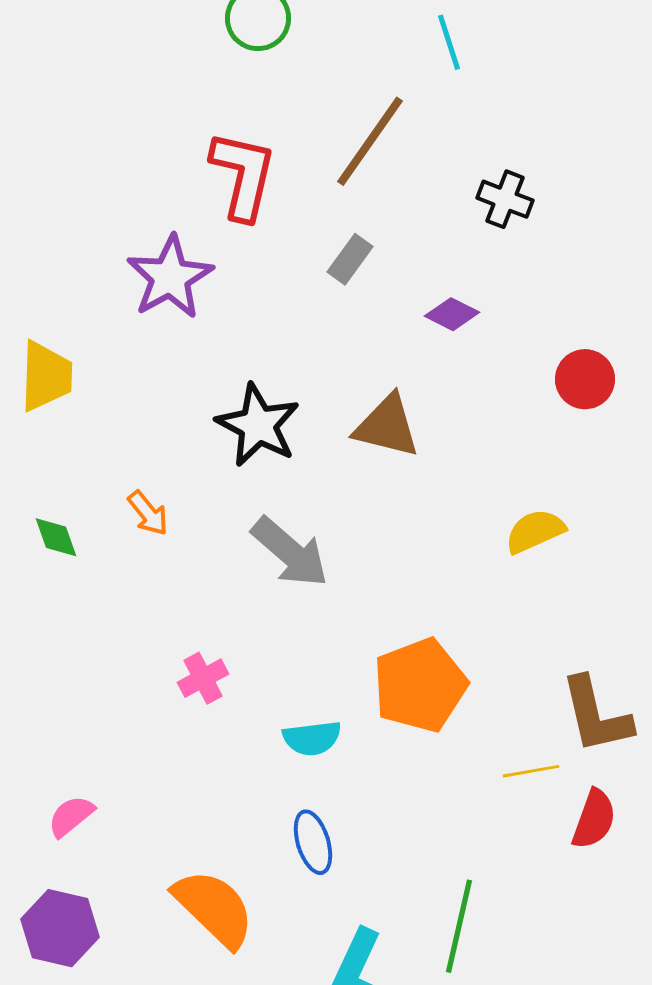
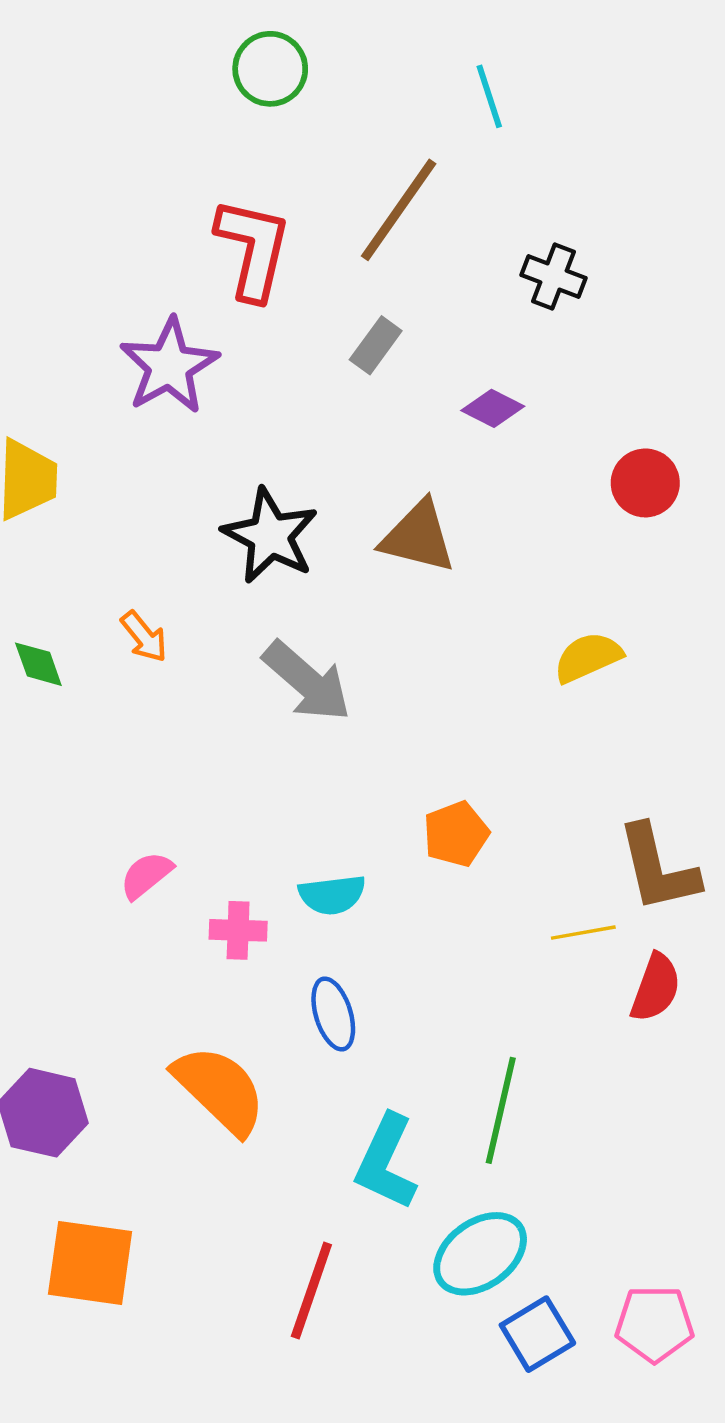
pink cross: (203, 678) -> (238, 930), moved, turned 30
orange pentagon: (420, 685) -> (456, 834), size x0.6
pink semicircle: (71, 816) -> (146, 875), moved

